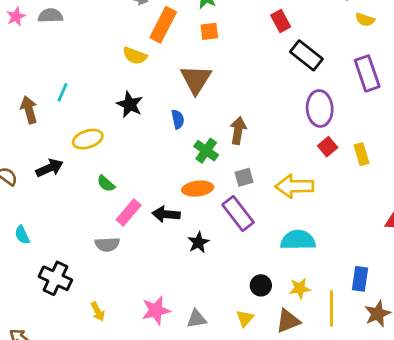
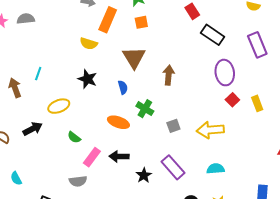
brown arrow: (238, 131) -> (169, 75), moved
orange ellipse: (198, 189) -> (118, 122), moved, turned 30
purple rectangle: (238, 214) -> (173, 167), moved
cyan semicircle: (298, 240) -> (216, 169), size x0.7

